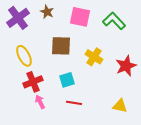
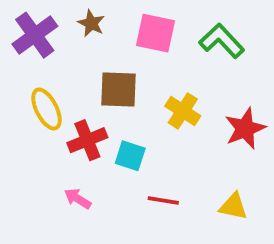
cyan square: (67, 80) -> (130, 156), turned 35
red cross: (33, 82) -> (87, 140), moved
pink arrow: (40, 102) -> (78, 199), turned -32
red line: (74, 103) -> (163, 201), moved

